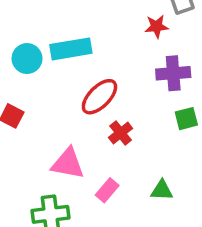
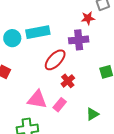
purple cross: (173, 73) -> (79, 40), moved
pink rectangle: (107, 190) -> (60, 105), moved
green triangle: (162, 190) -> (92, 114), turned -32

